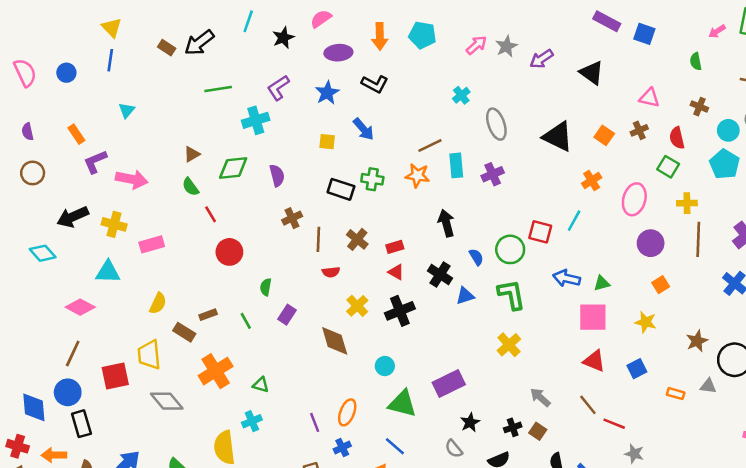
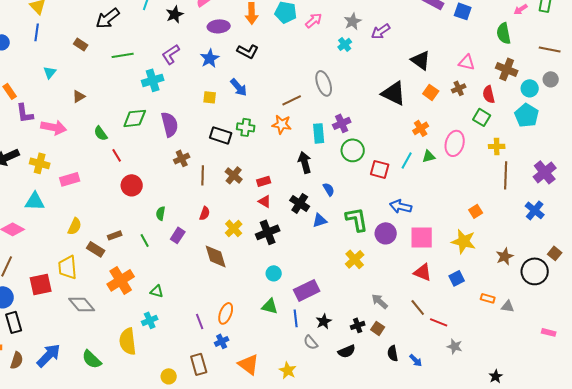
pink arrow: (476, 45) -> (314, 20), moved
brown rectangle: (167, 48) -> (81, 44), moved
green semicircle: (696, 61) -> (504, 33), size x1.5
black triangle: (592, 73) -> (421, 60), moved
cyan cross: (461, 95) -> (345, 44), moved
brown cross: (699, 107) -> (507, 69), size x1.5
gray ellipse: (496, 124) -> (324, 83), moved
brown triangle: (192, 154) -> (79, 96), moved
purple L-shape: (95, 162) -> (25, 113), turned -75
cyan rectangle: (456, 165) -> (319, 133), moved
purple semicircle: (277, 175) -> (170, 124), size x1.4
purple circle: (651, 243) -> (386, 233), moved
green circle: (510, 249) -> (353, 150), moved
red semicircle: (331, 272) -> (205, 213), moved, turned -64
green triangle: (602, 283) -> (429, 156), moved
yellow star: (646, 322) -> (464, 241), size x1.4
cyan circle: (385, 366) -> (274, 273), moved
gray triangle: (708, 386) -> (508, 306), moved
green triangle: (402, 404) -> (270, 306), size x0.7
blue line: (395, 446) -> (296, 318), moved, turned 42

